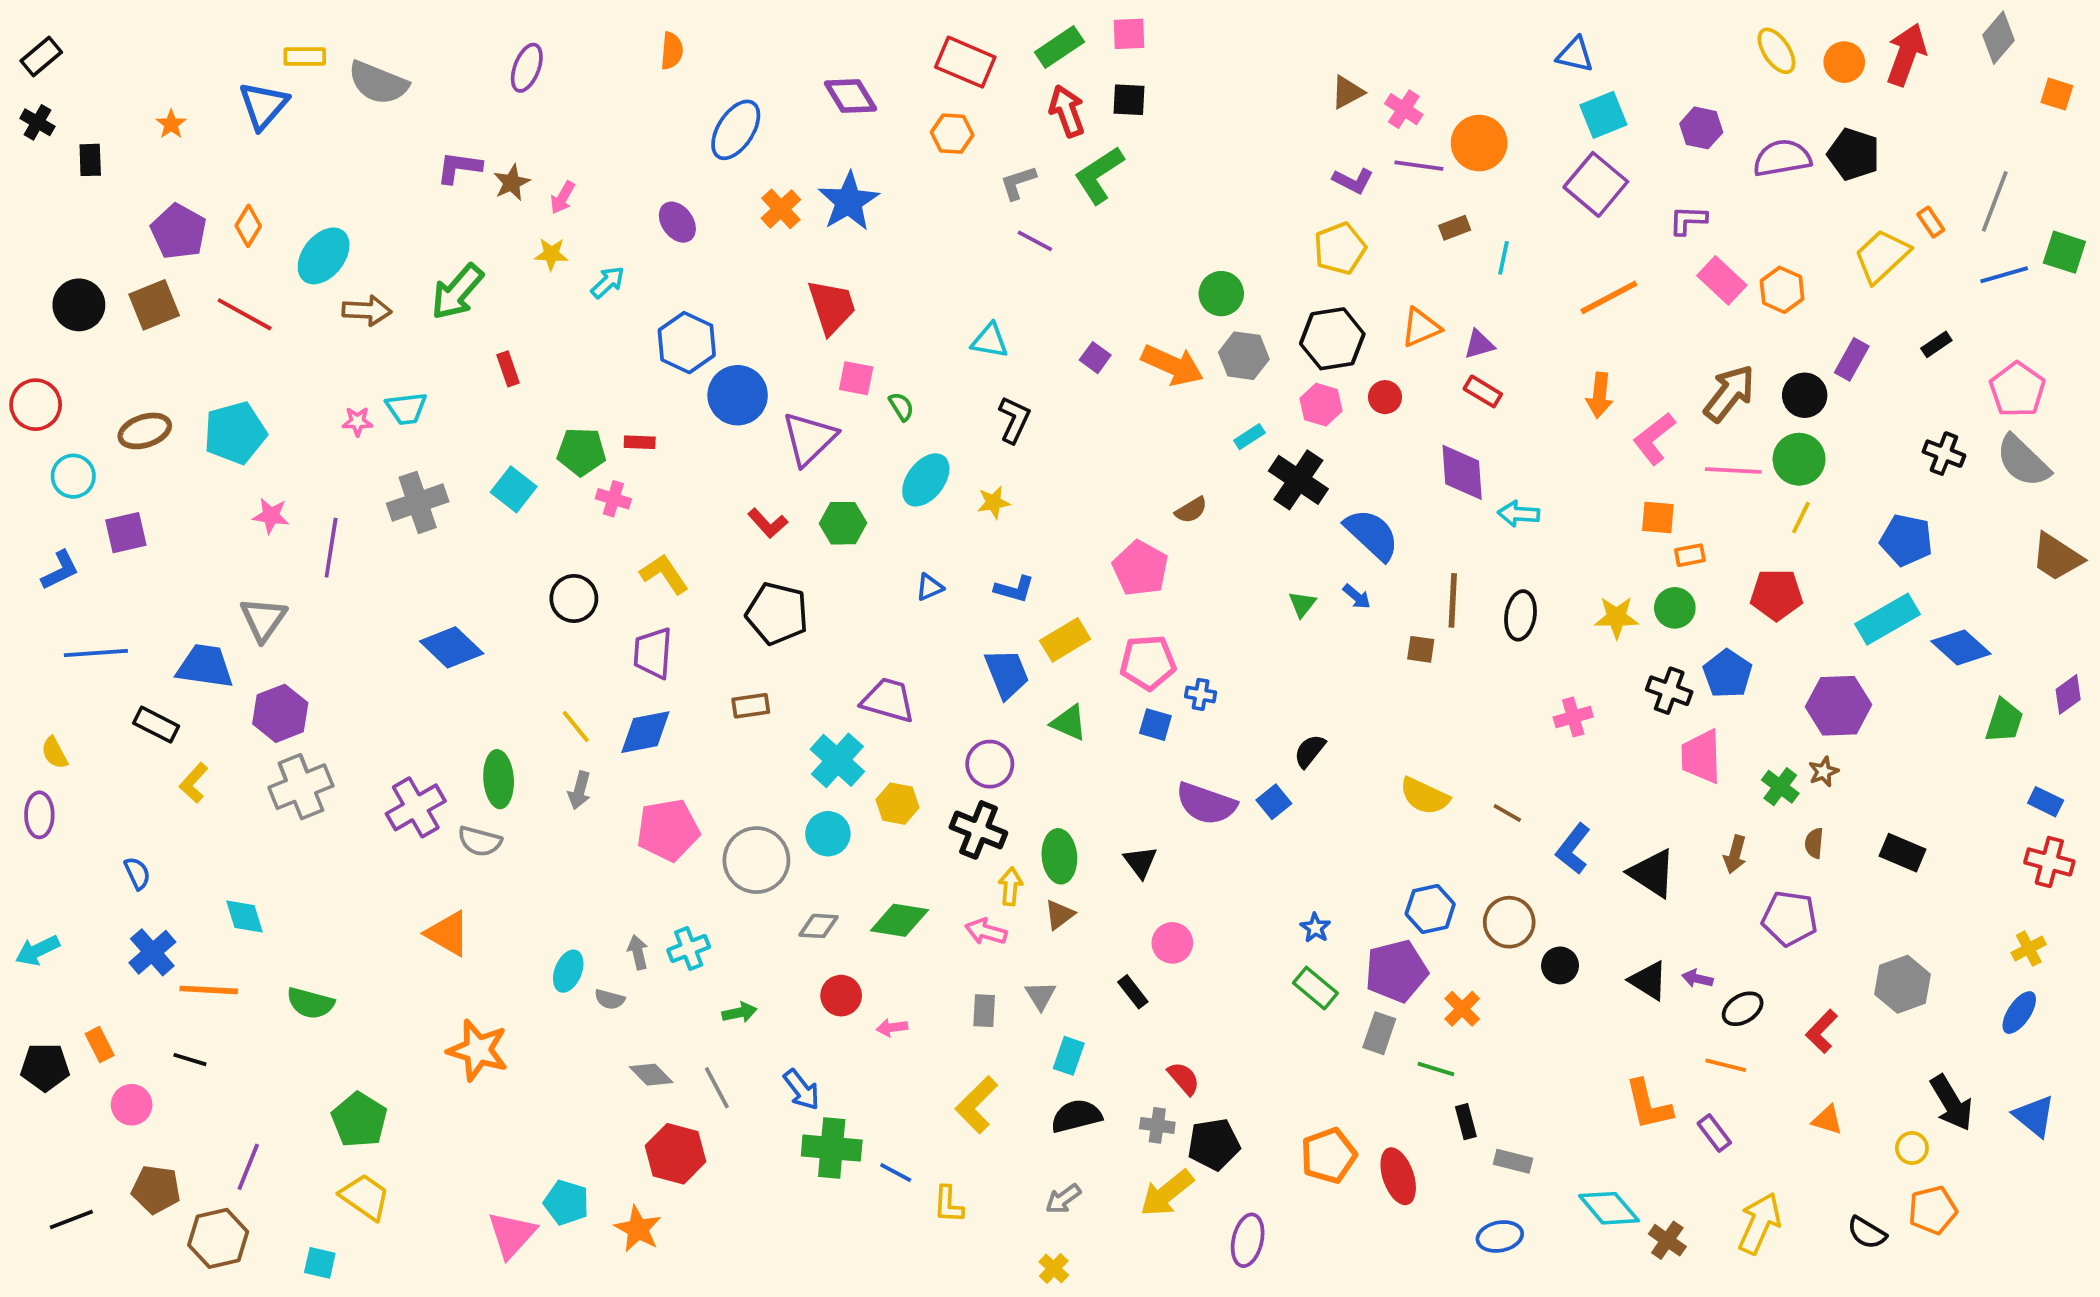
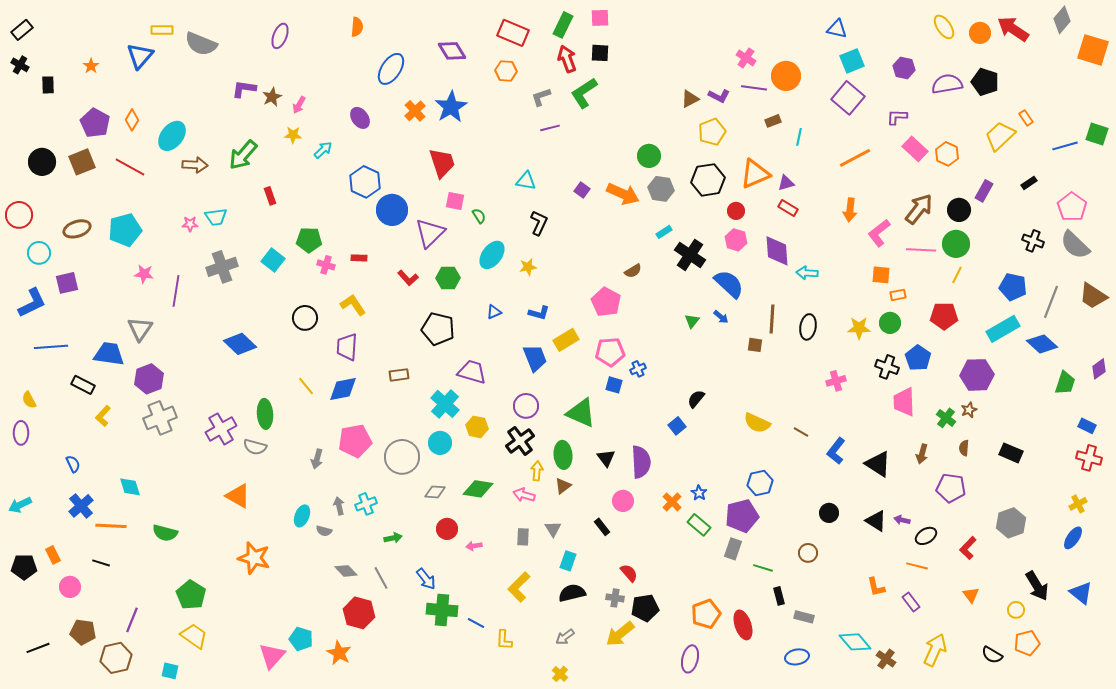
green rectangle: (1059, 47) -> (563, 25), turned -30
red arrow: (1906, 55) -> (1013, 29), turned -76
brown triangle: (1347, 92) -> (690, 99), moved
orange square: (2057, 94) -> (1093, 50), size x1.8
gray line: (1995, 201) -> (1051, 302), moved
purple line: (1035, 241) -> (550, 128), turned -42
orange triangle: (1421, 327) -> (755, 174), size x1.4
pink hexagon: (1321, 405) -> (736, 240), moved
red rectangle: (640, 442) -> (359, 258), moved
blue L-shape: (60, 570) -> (32, 303), size x1.4
black pentagon: (777, 614) -> (438, 329), moved
blue cross: (1201, 694) -> (638, 369), turned -35
green triangle: (1069, 723) -> (581, 413), moved, size x1.5
gray arrow: (580, 790) -> (317, 459), moved
purple semicircle: (1206, 804) -> (641, 462), moved, turned -112
black cross: (978, 830) -> (520, 441), turned 32
brown circle: (1509, 922) -> (808, 553), moved, size x0.7
orange cross: (1462, 1009) -> (672, 502), moved
orange L-shape: (1648, 1105) -> (876, 587), size x0.7
orange triangle: (1827, 1120) -> (971, 595), turned 36
purple ellipse: (1248, 1240) -> (690, 659), moved

